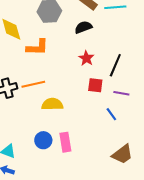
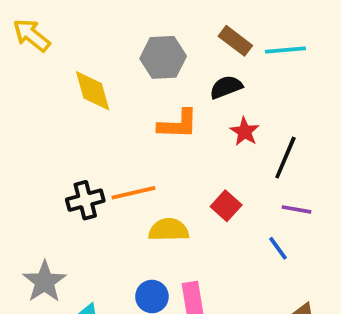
orange L-shape: (37, 47) -> (178, 124), moved
red star: (86, 58) -> (245, 132), moved
red square: (95, 85) -> (226, 206), moved, turned 35

